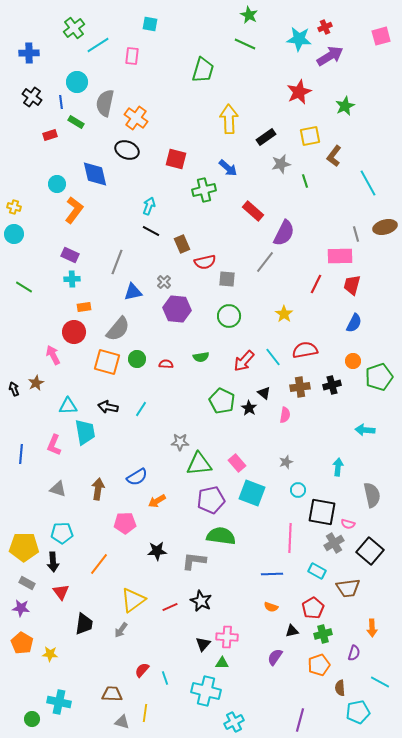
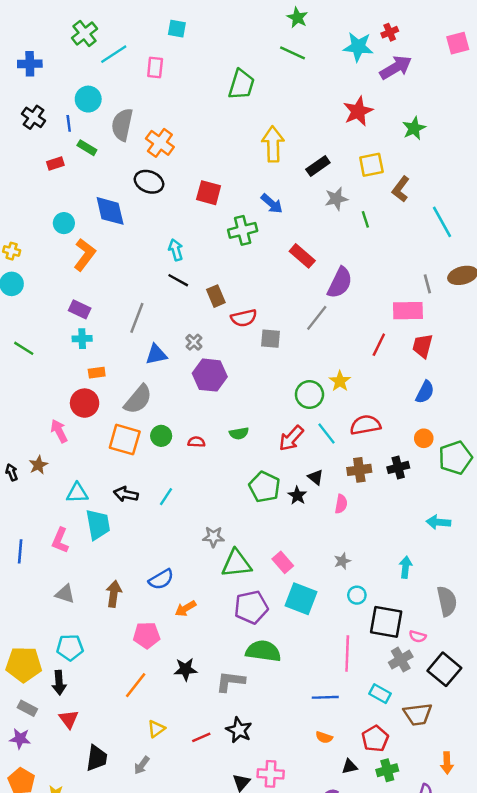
cyan arrow: (149, 206) -> (176, 250), turned -36
green circle: (229, 316) -> (309, 395), moved
orange line: (99, 564) -> (136, 685), moved
yellow triangle: (133, 600) -> (156, 729), size x0.6

